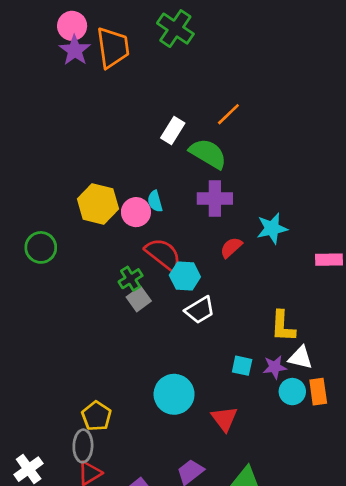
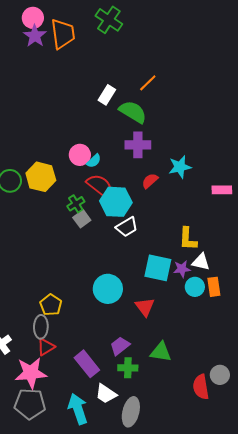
cyan semicircle: (155, 201) -> (94, 161), moved, turned -119
yellow hexagon: (98, 204) -> (41, 177), moved
cyan hexagon: (185, 276) -> (116, 202), size x1.4
cyan square: (242, 366) -> (158, 268), size x1.8

